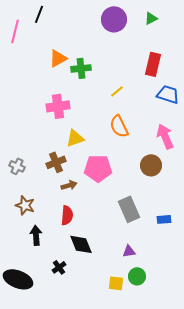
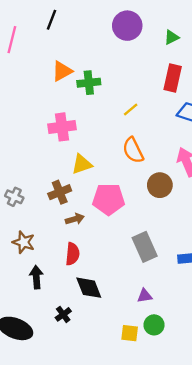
black line: (39, 14) -> (52, 20), moved
green triangle: (151, 18) -> (171, 37), moved
brown circle: (151, 165) -> (160, 185), moved

